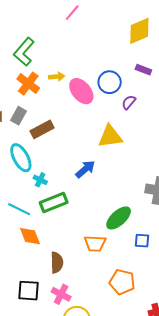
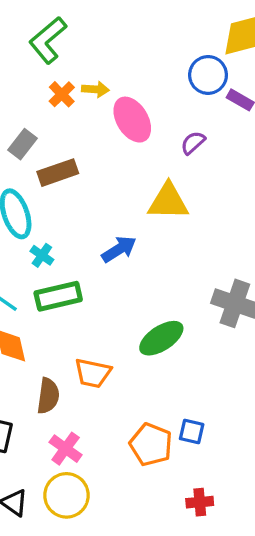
blue circle: (110, 82) -> (208, 75), moved
orange cross: (28, 84) -> (62, 94), moved, size x0.7
purple semicircle: (129, 102) -> (193, 143), moved
blue square: (142, 241) -> (192, 432), moved
orange trapezoid: (95, 244) -> (93, 373), moved
pink cross: (61, 294) -> (66, 449), moved

